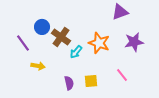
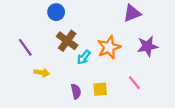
blue circle: (42, 27) -> (56, 12), moved
orange star: (99, 43) -> (109, 47), turned 30

